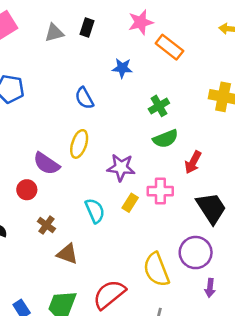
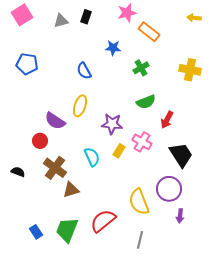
green cross: (159, 106) -> (141, 68), moved
pink cross: (160, 191) -> (142, 142), turned 30
brown cross: (46, 225) -> (55, 168), size x1.6
brown triangle: (67, 254) -> (71, 190), turned -36

